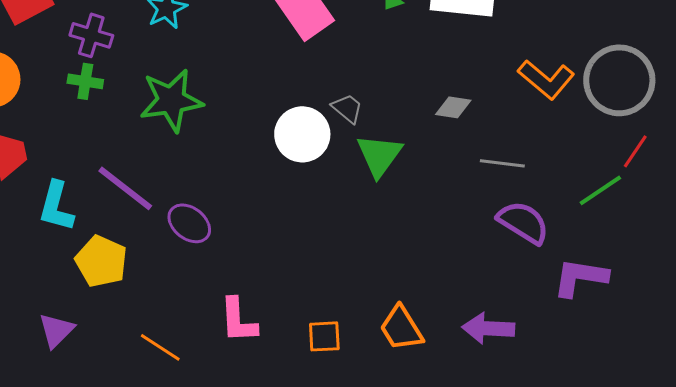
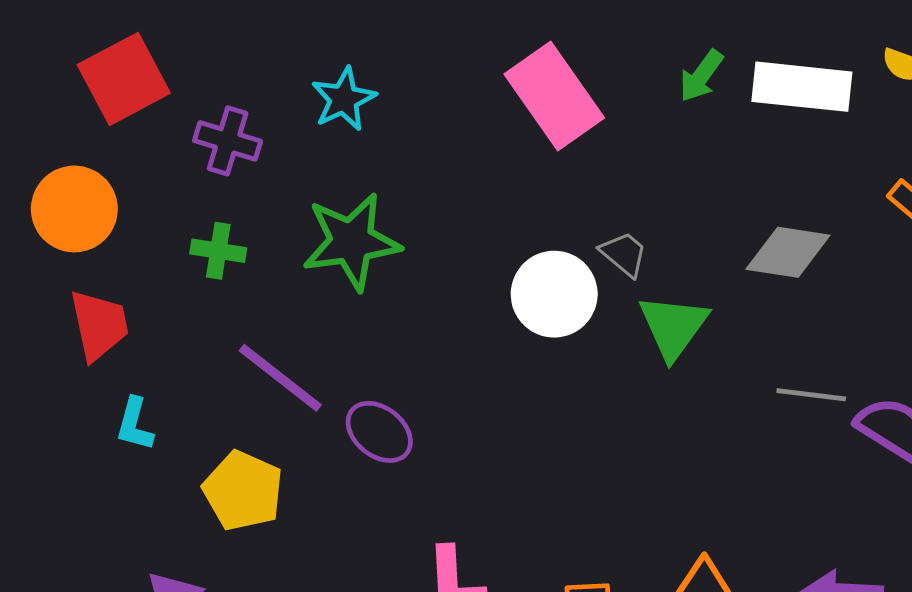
green cross: (85, 81) -> (218, 251), moved
gray diamond: (453, 107) -> (788, 252), size x1.5
gray line: (502, 163) -> (811, 395), moved
cyan L-shape: (56, 206) -> (135, 424), moved, size x0.7

